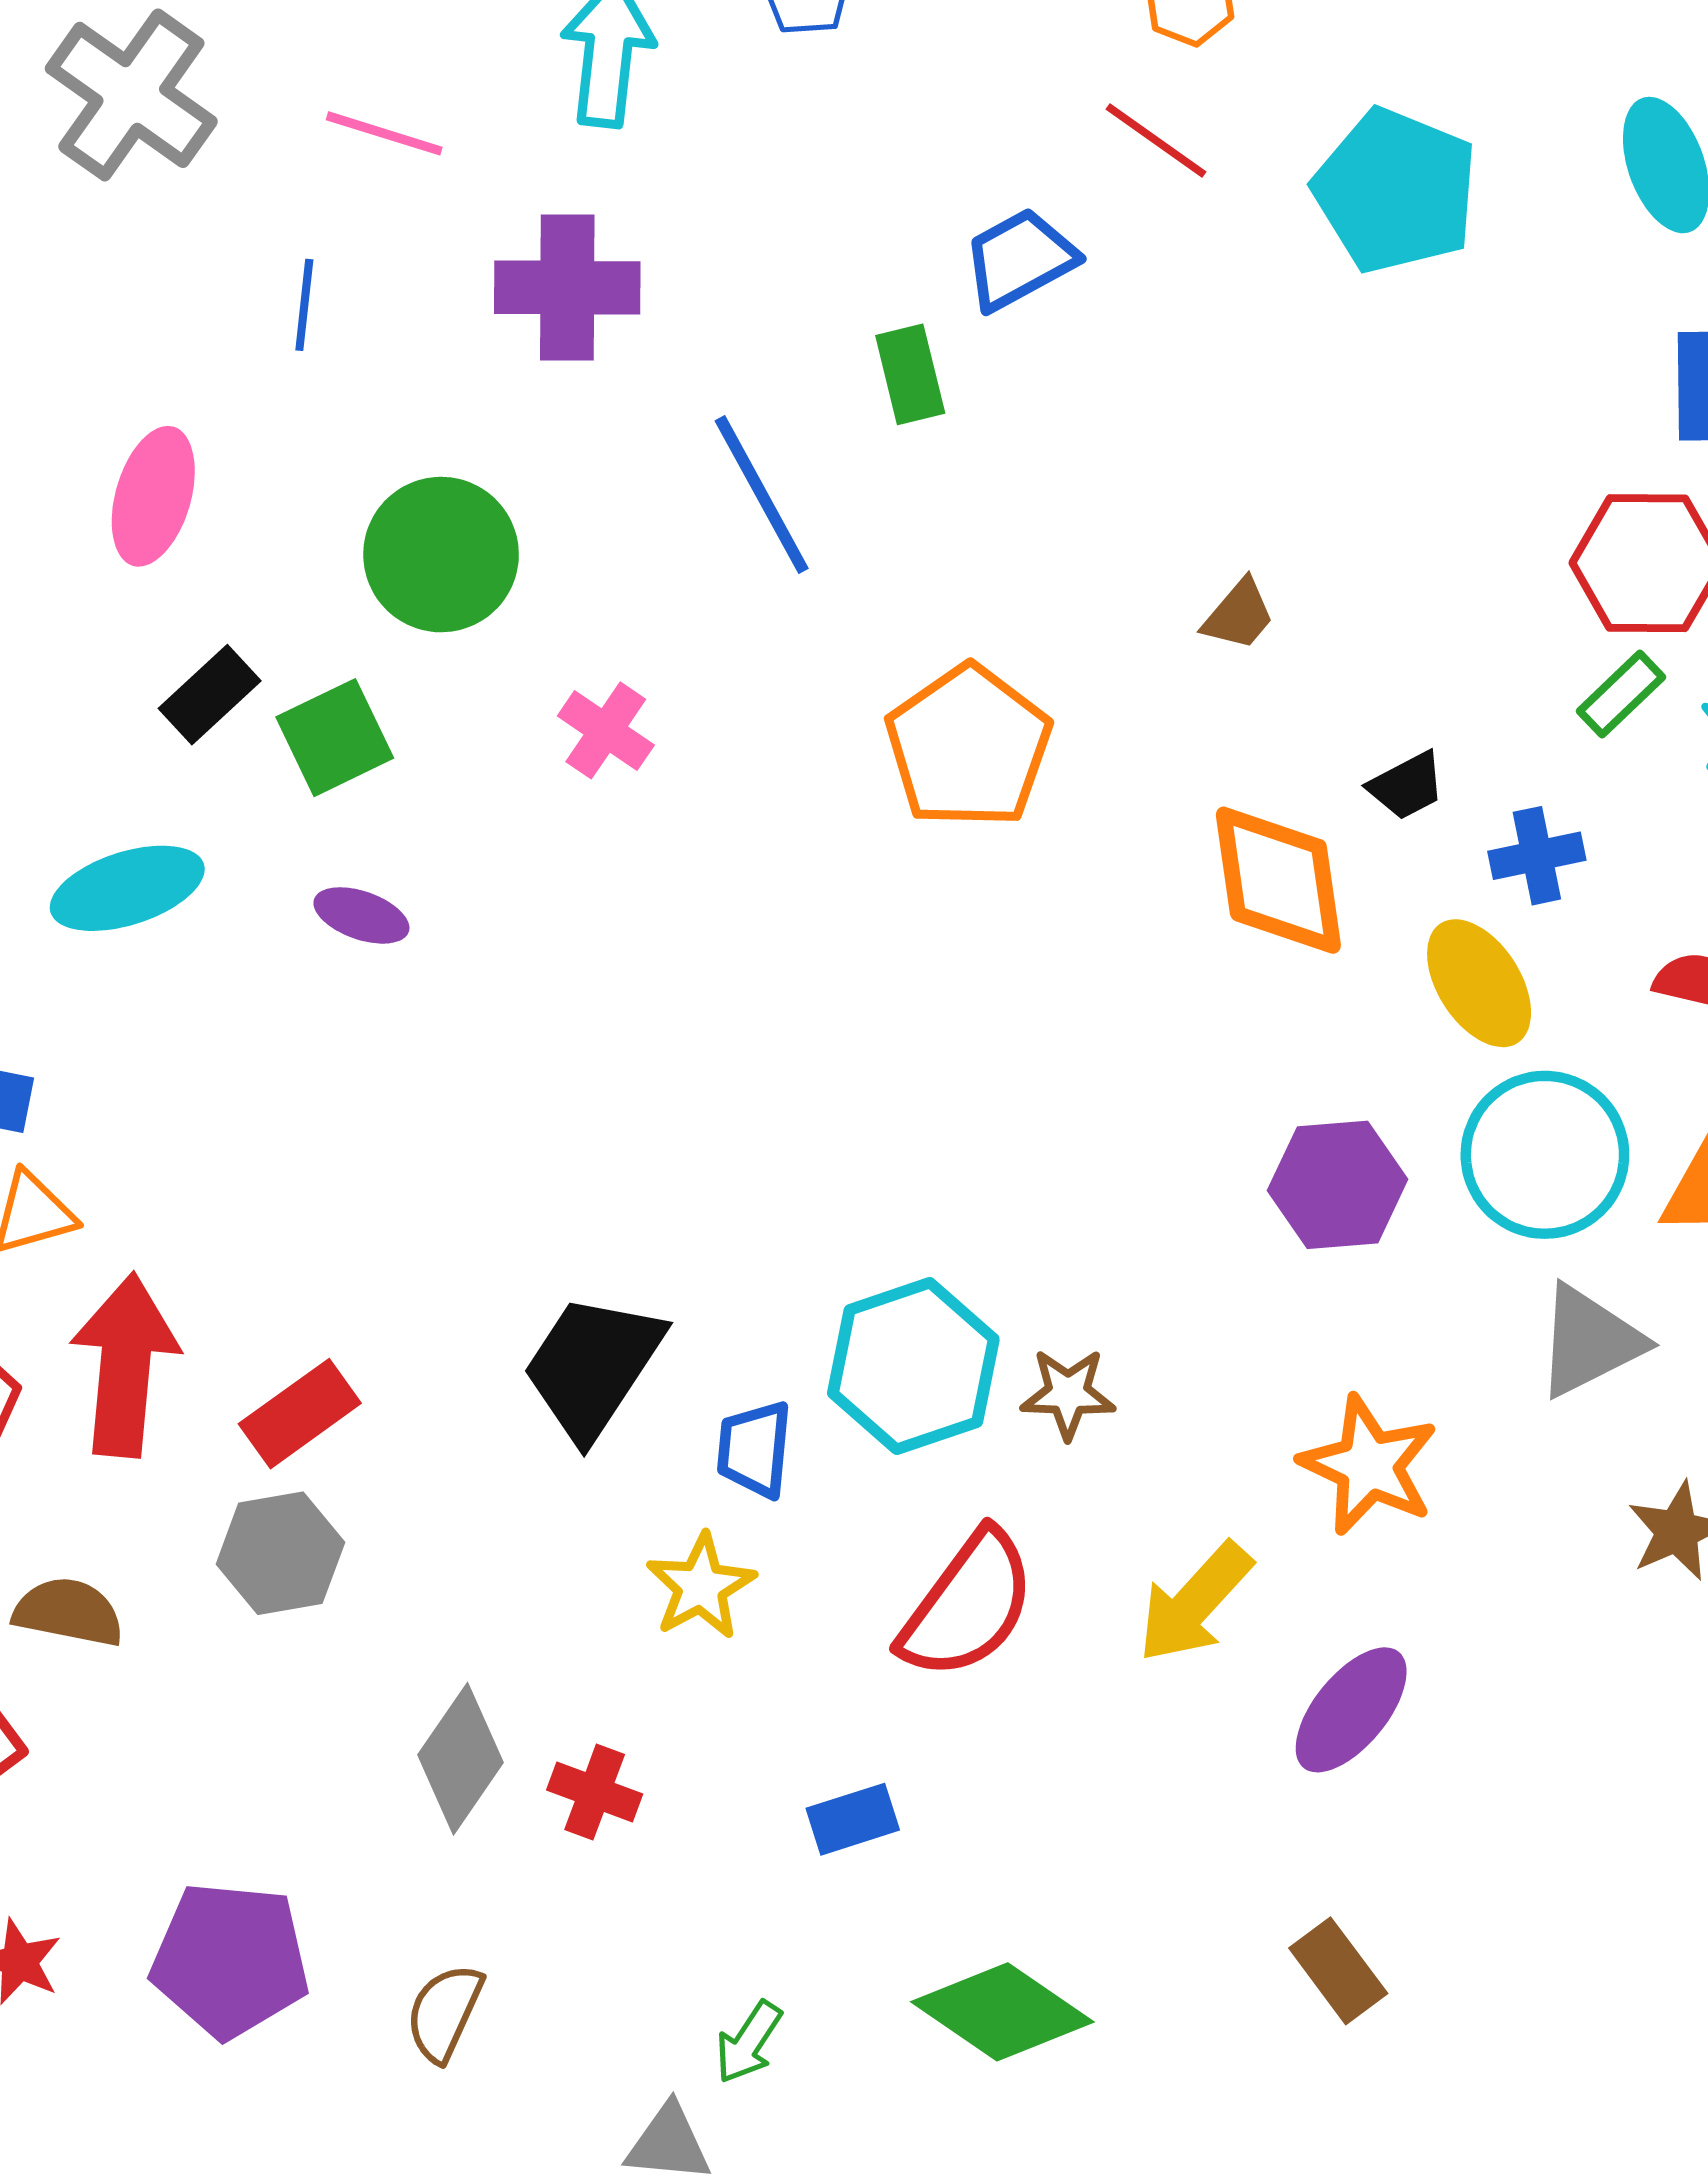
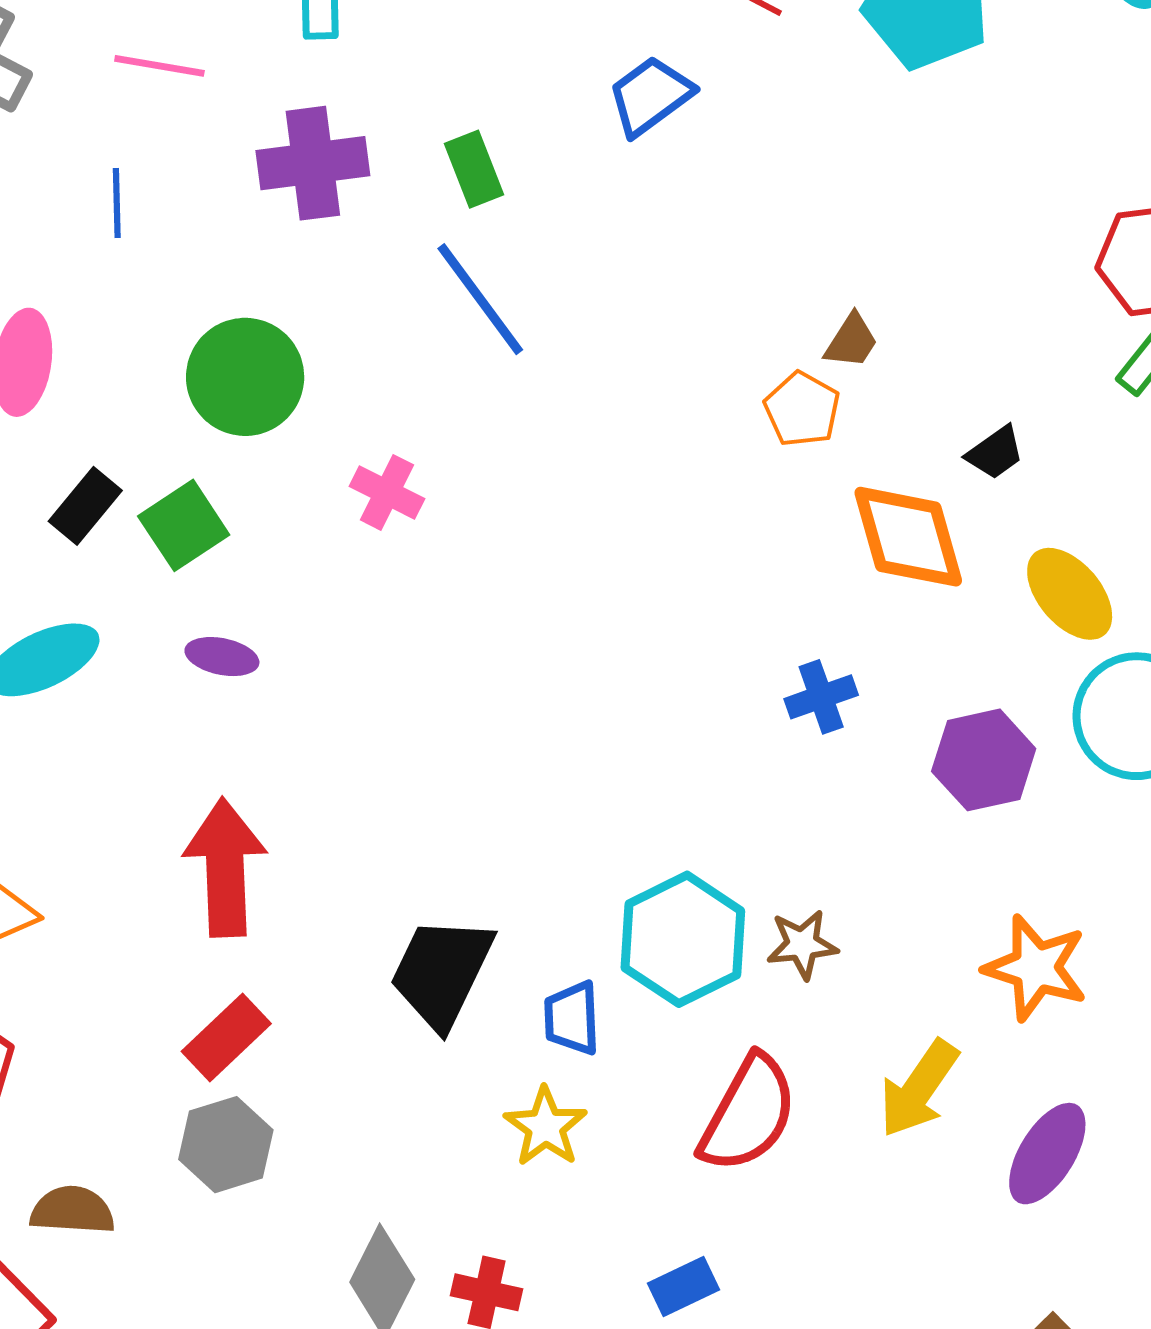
green rectangle: (910, 374) -> (474, 169), moved
orange pentagon: (968, 747) -> (802, 409), moved, size x0.6
blue cross: (1537, 856) -> (821, 697), moved
red arrow: (125, 1365) -> (225, 868), moved

